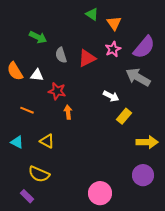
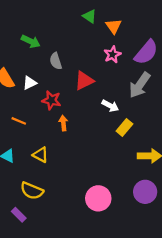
red triangle: (87, 58) -> (84, 81), moved
white triangle: (37, 75) -> (30, 83), turned -32
gray arrow: (138, 77) -> (140, 85), turned -85
pink circle: (100, 193) -> (98, 198), moved

